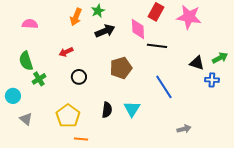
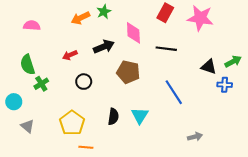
orange arrow: (76, 17) -> (81, 18), turned 42
pink diamond: (138, 29) -> (133, 33), moved
black arrow: (105, 31) -> (104, 47), moved
brown pentagon: (121, 68) -> (128, 72), turned 30

